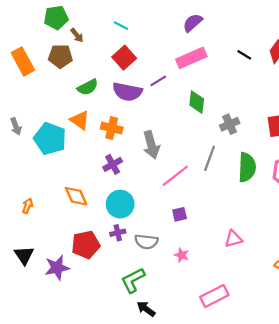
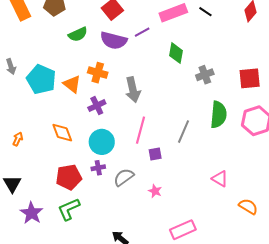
black line: (244, 55) -> (205, 12), moved
orange triangle: (80, 120) -> (72, 84), moved
gray line: (210, 158) -> (183, 132), moved
pink line: (175, 176) -> (140, 130), moved, turned -40
pink triangle: (233, 239) -> (220, 179), moved, turned 42
gray semicircle: (146, 242) -> (124, 177), turned 135
purple star: (57, 268) -> (32, 213), moved, turned -30
green L-shape: (133, 280) -> (69, 209), moved

